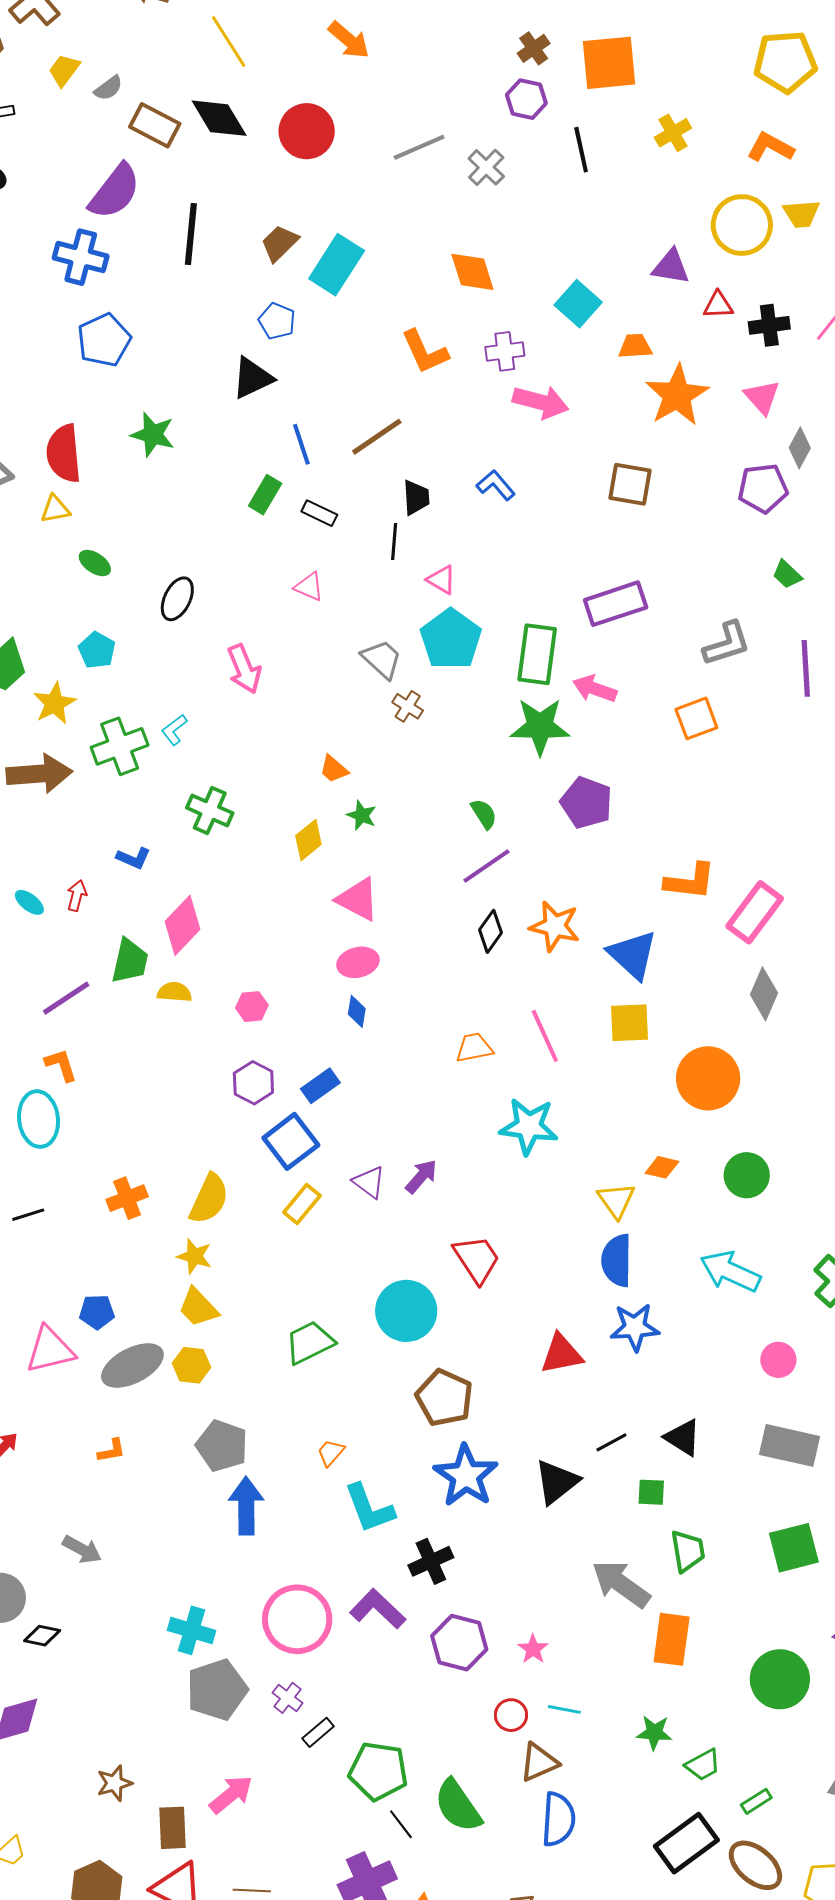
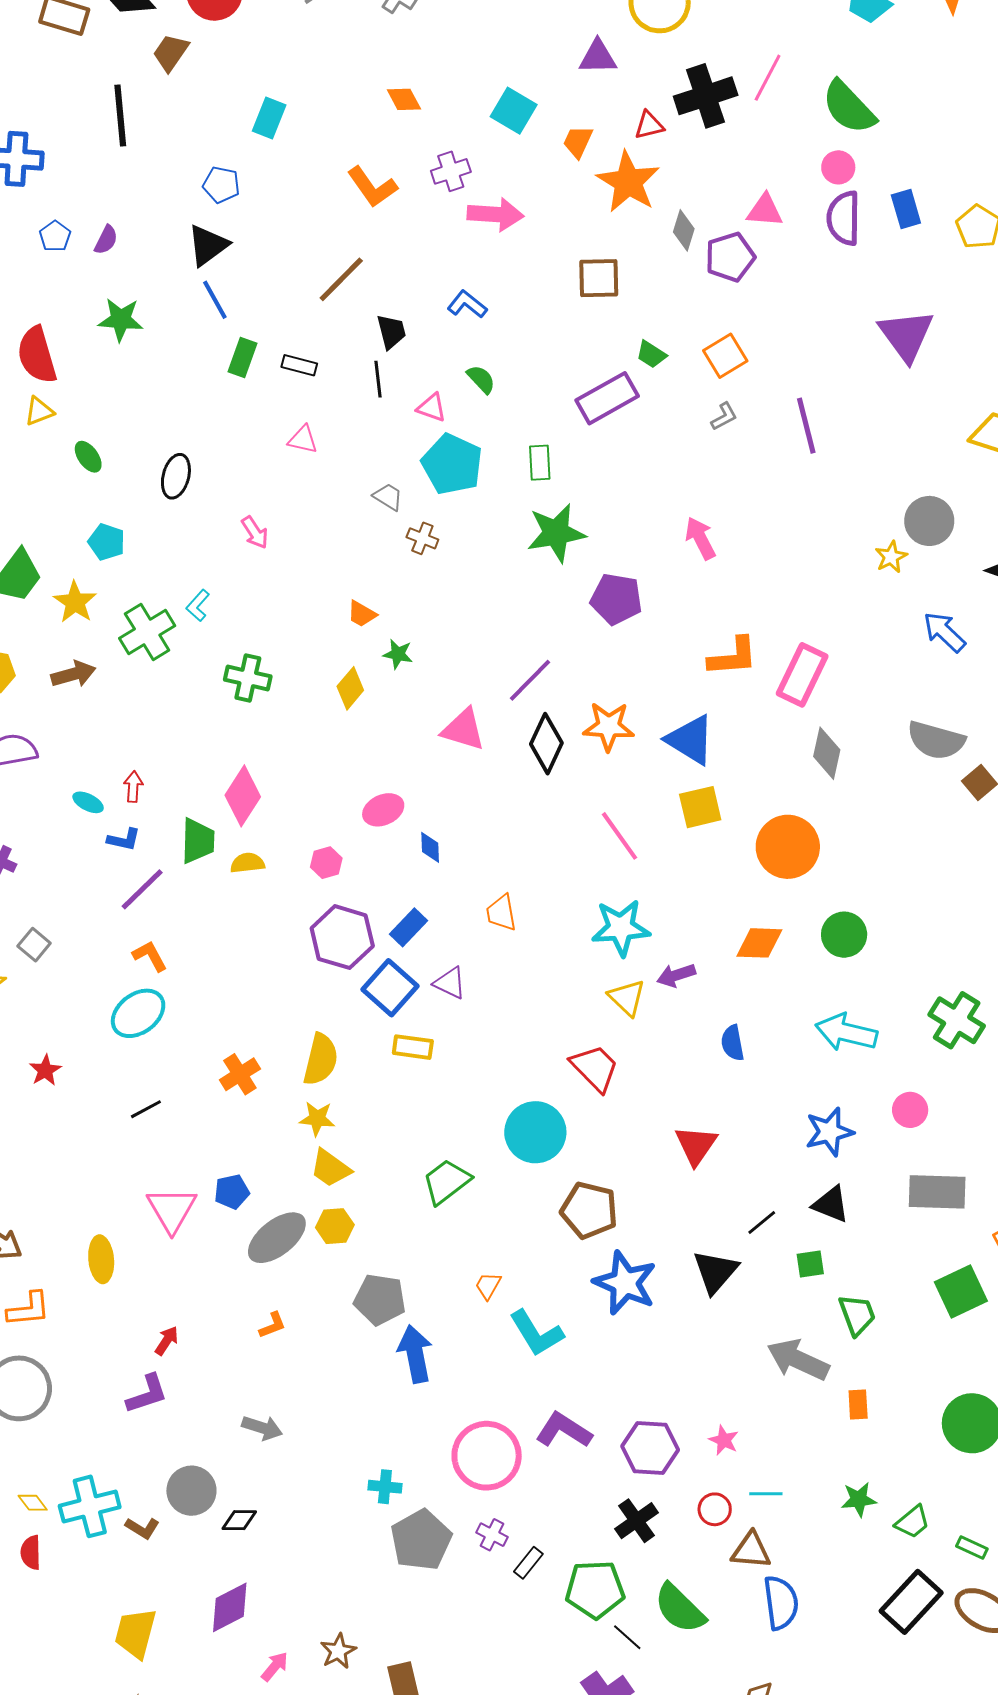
purple semicircle: (115, 192) -> (106, 240), moved, size x0.5
brown trapezoid: (280, 243) -> (171, 53), moved
cyan rectangle: (337, 265) -> (269, 118), size x0.7
orange diamond: (472, 272) -> (404, 99), size x0.7
red triangle: (718, 305) -> (649, 125), moved
black cross: (769, 325) -> (706, 96), size x1.5
blue pentagon: (104, 340) -> (55, 236), size x0.6
orange trapezoid: (635, 346) -> (578, 142), turned -51
pink triangle: (762, 397) -> (765, 210), moved, turned -33
blue line: (301, 444) -> (215, 300), moved
gray diamond: (800, 448) -> (684, 230), moved
green ellipse: (95, 563) -> (88, 457), turned 32
green trapezoid: (787, 574) -> (651, 354), moved
gray L-shape: (727, 644) -> (724, 417), size x0.6
green rectangle: (537, 654) -> (540, 463), size x0.6
gray trapezoid: (382, 659) -> (388, 497), size x0.7
pink arrow: (244, 669) -> (255, 532), size x0.7
pink arrow: (595, 689) -> (700, 538), moved, turned 54
orange square: (696, 718) -> (725, 356), moved
brown arrow: (39, 774) -> (73, 674), size x0.7
green semicircle: (484, 814) -> (481, 379), moved
blue L-shape: (133, 858) -> (124, 840), moved
pink triangle: (358, 899) -> (463, 729), moved
black diamond: (491, 931) -> (546, 744), size x1.4
pink ellipse: (358, 962) -> (383, 810), moved
orange trapezoid: (474, 1048) -> (501, 913), moved, turned -78
purple hexagon: (253, 1083) -> (342, 937), size x1.5
cyan ellipse: (39, 1119) -> (138, 1013), turned 70
orange diamond: (662, 1167) -> (759, 943), size x1.4
purple arrow: (421, 1176) -> (676, 975), moved, turned -138
purple triangle: (369, 1182) -> (450, 983), moved
yellow triangle: (616, 1200) -> (627, 998), moved
yellow rectangle: (302, 1204) -> (413, 1047), turned 69
blue semicircle: (617, 1260) -> (733, 1043), size x0.7
blue star: (635, 1327) -> (829, 1132), moved
pink triangle: (50, 1350) -> (172, 1210), moved, turned -36
red triangle: (561, 1354) -> (696, 1145), turned -33
black cross: (431, 1561) -> (637, 1521), moved
cyan cross: (191, 1630) -> (385, 1487), size x0.7
orange rectangle: (672, 1639) -> (858, 1405), size x0.6
brown triangle: (539, 1762) -> (751, 1550), turned 39
pink arrow: (231, 1794) -> (275, 1666), moved, size x0.7
green rectangle: (756, 1801) -> (972, 1548), turned 68

